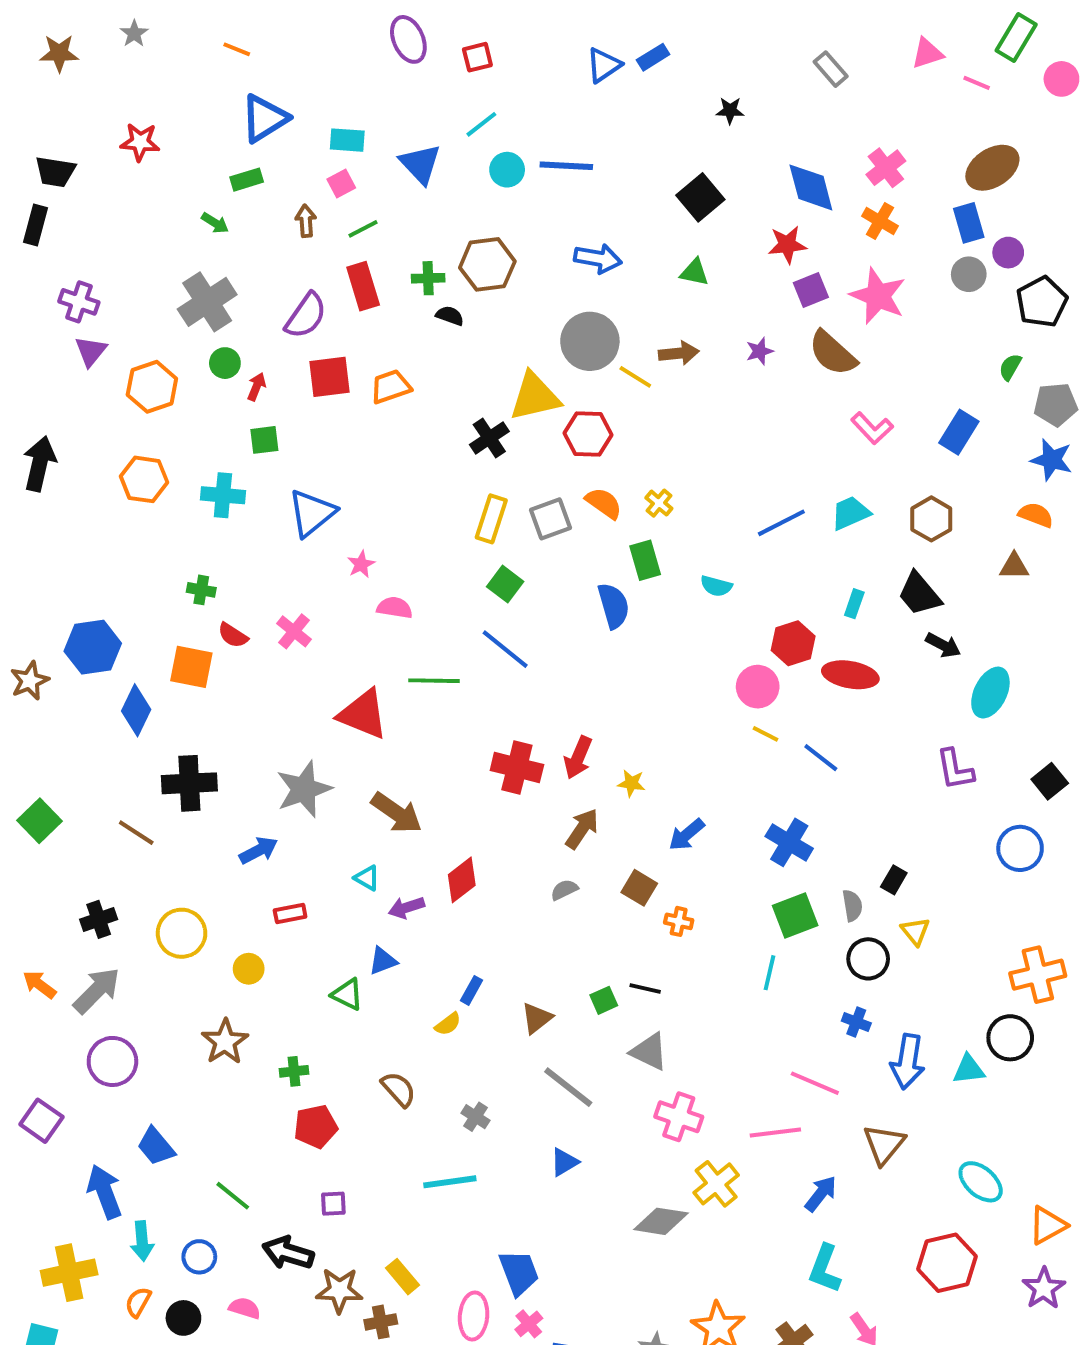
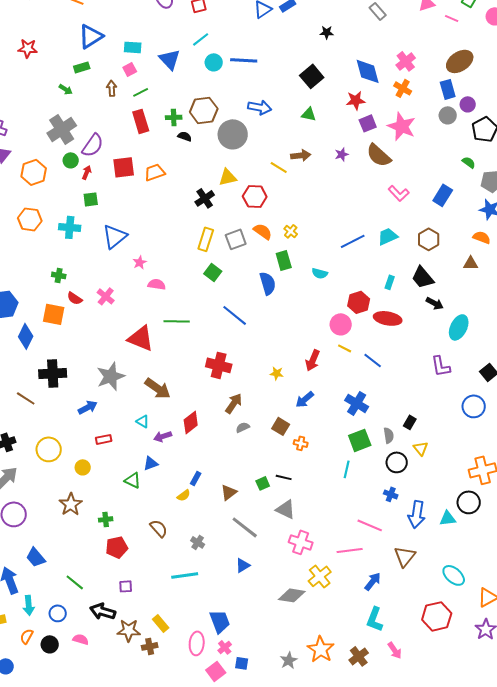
purple semicircle: (306, 316) -> (93, 145), moved
gray circle: (590, 341) -> (233, 134), moved
green semicircle: (1010, 367) -> (469, 162), turned 96
yellow triangle: (535, 397) -> (228, 177), size x0.7
blue line: (505, 649) -> (235, 315), moved
red arrow: (578, 758) -> (313, 360), moved
brown arrow: (582, 829) -> (234, 403), moved

